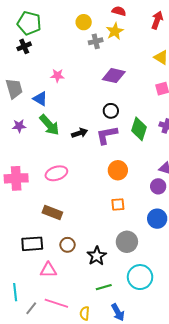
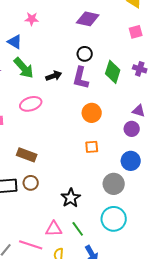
purple L-shape: (107, 135) -> (81, 78), turned -65
pink ellipse: (56, 173) -> (31, 104), moved
gray circle: (127, 242) -> (114, 184), moved
brown circle: (67, 245) -> (31, 183), moved
pink triangle: (48, 270) -> (54, 229), moved
green line: (104, 287) -> (78, 229), turned 70

